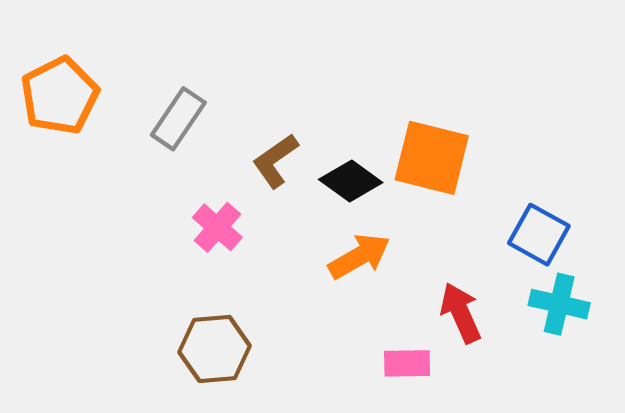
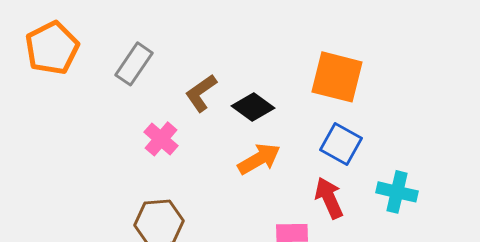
orange square: (432, 158) -> (337, 77), moved
blue square: (539, 235) -> (341, 144), moved

